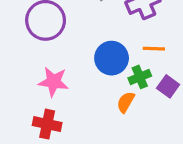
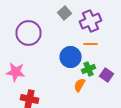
orange line: (154, 49) -> (90, 44), moved
pink star: (53, 82) -> (16, 72), moved

